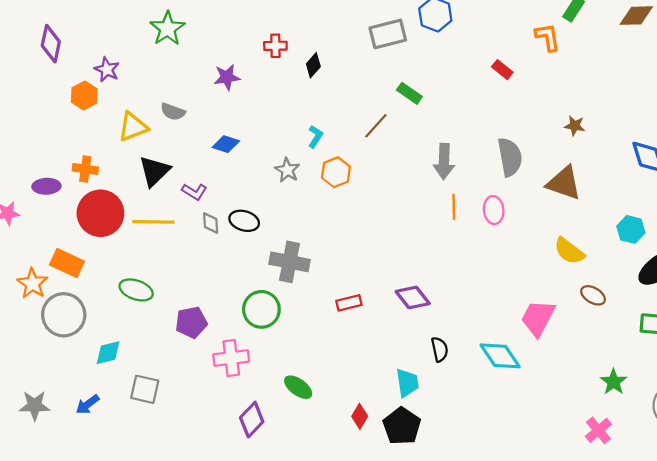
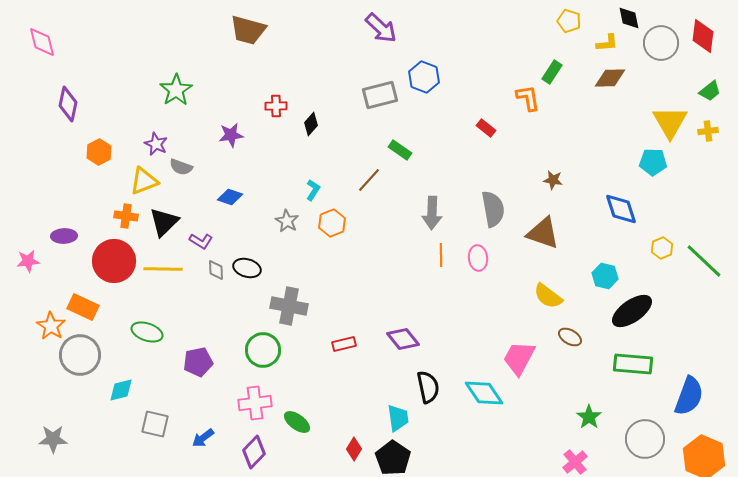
purple star: (107, 70) -> (156, 144), moved
orange cross: (85, 169) -> (126, 216), moved
black semicircle: (440, 349) -> (428, 387), size x1.4
pink cross: (231, 358) -> (255, 403), moved
blue arrow: (88, 404) -> (203, 438), moved

